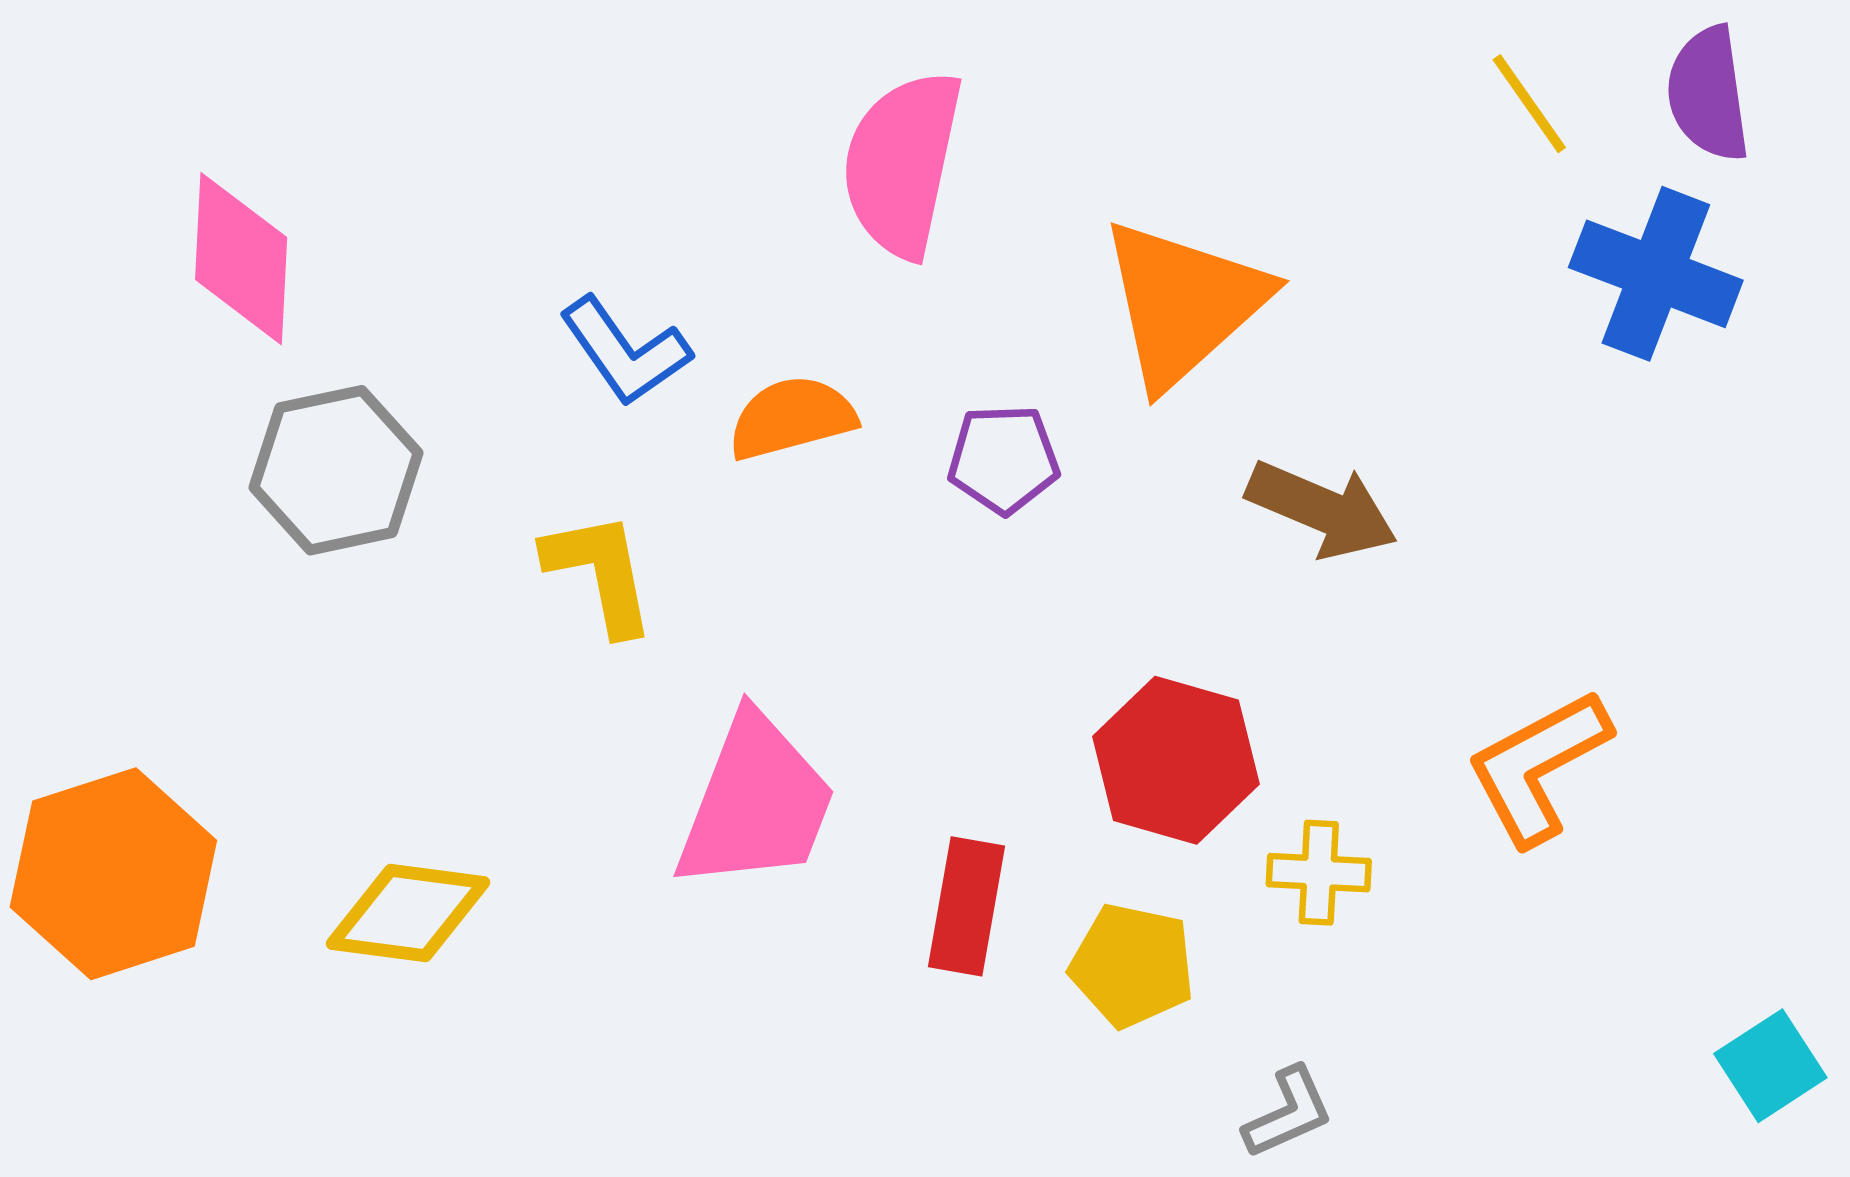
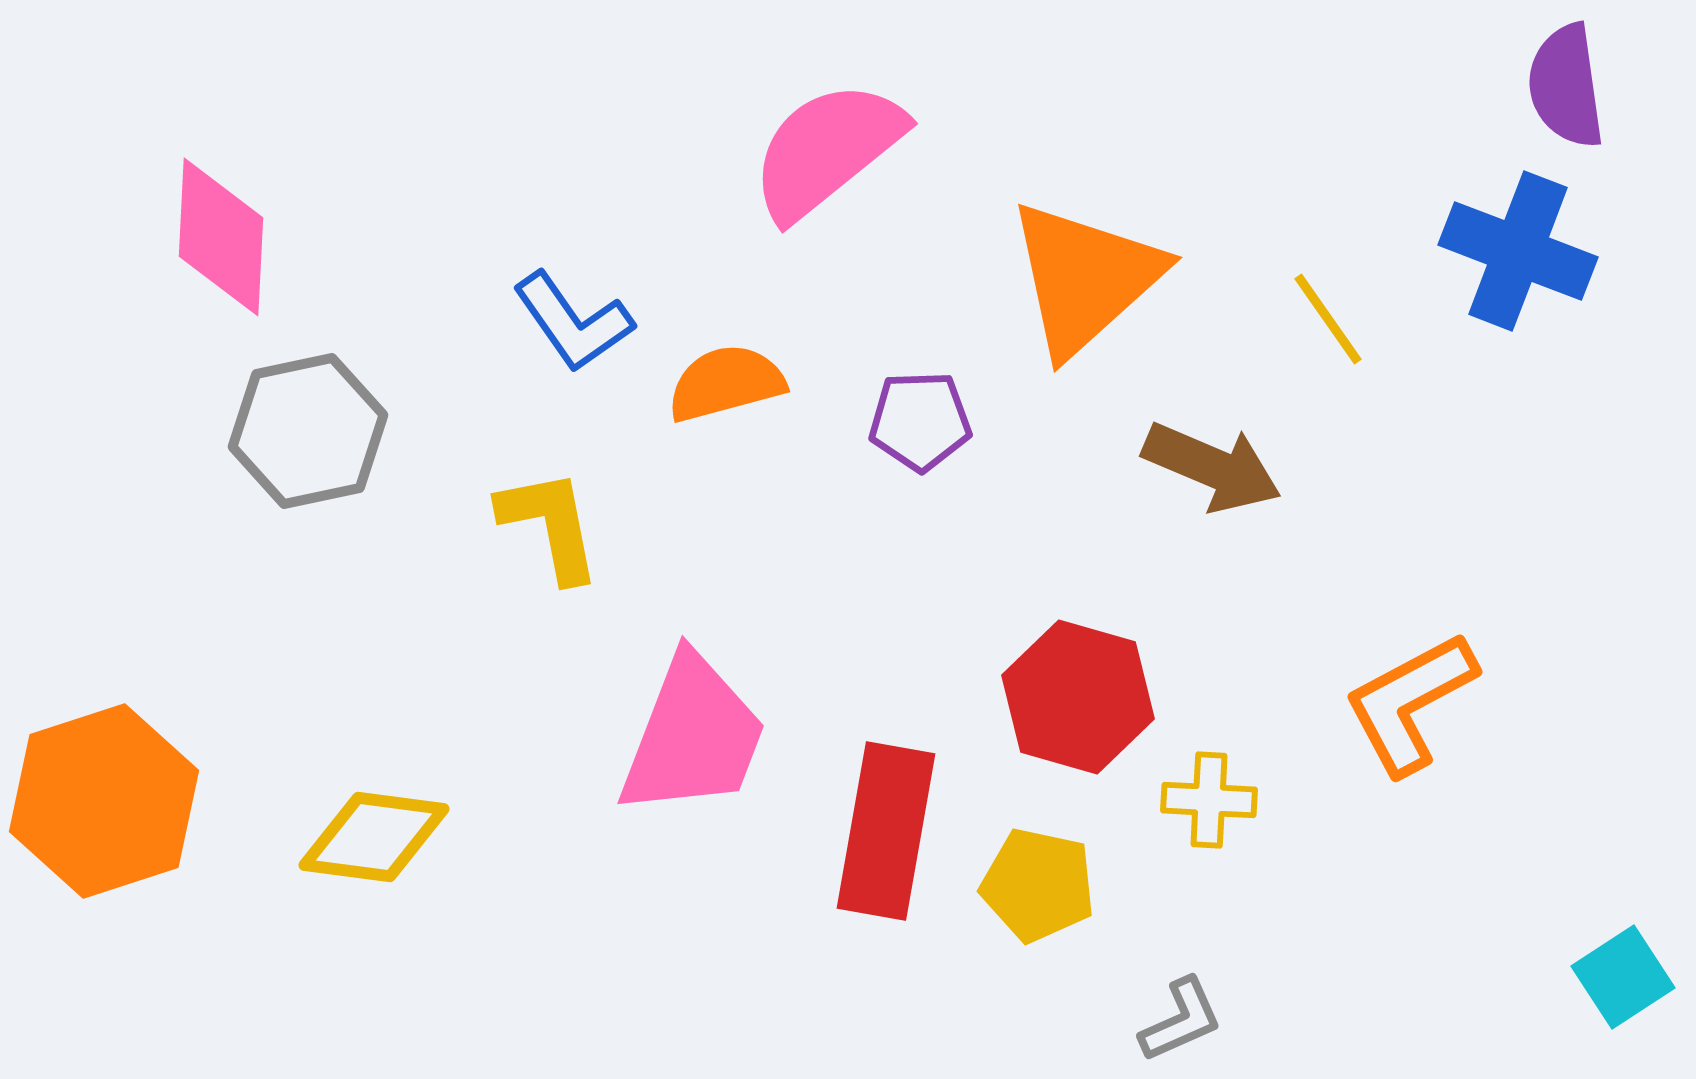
yellow line: (1529, 104) -> (1328, 319), moved
pink semicircle: (902, 164) -> (827, 150), turned 39
red rectangle: (966, 906) -> (886, 831), size x1.4

